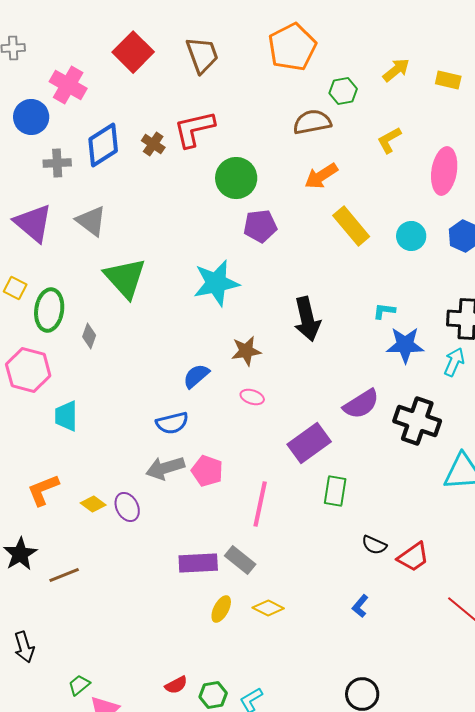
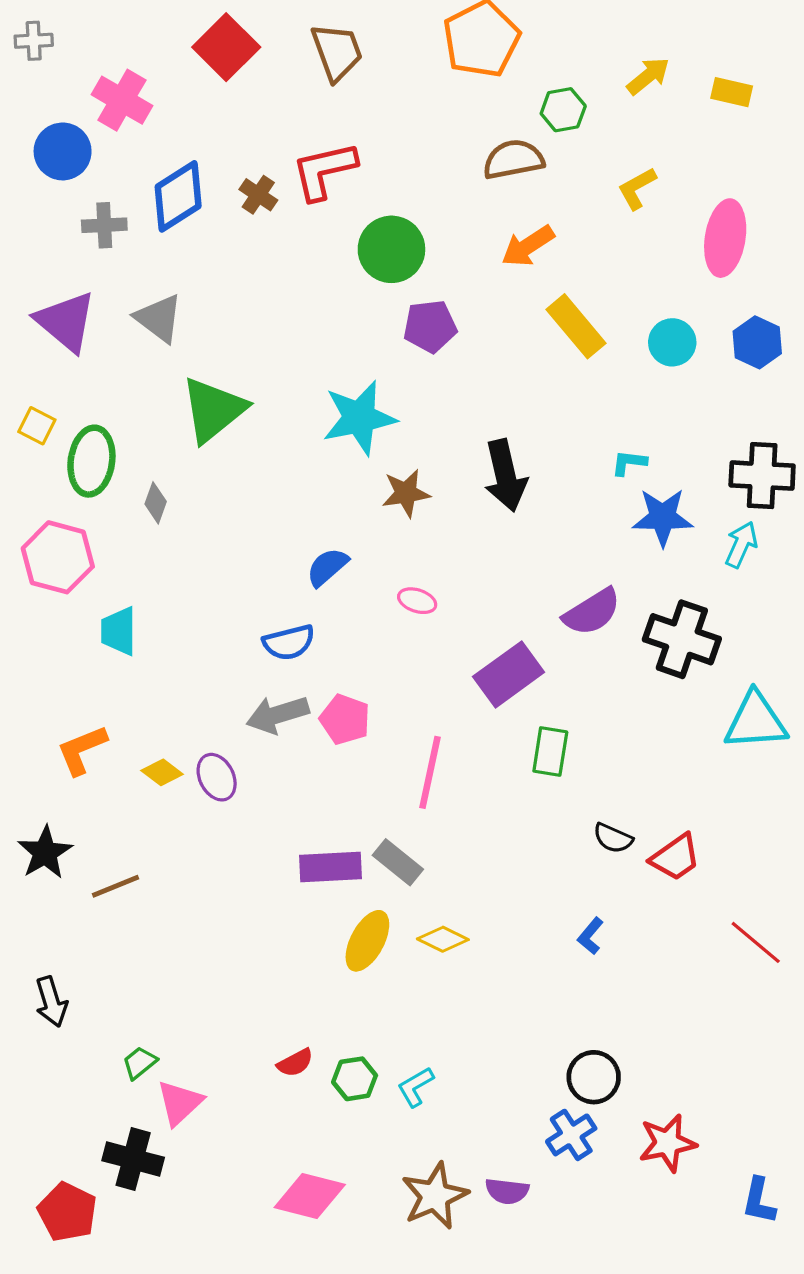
green triangle: (125, 278) -> (213, 410), turned 33
brown star: (246, 351) -> (406, 493), moved
yellow ellipse: (221, 609) -> (367, 941), size x1.4

